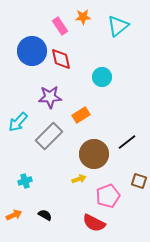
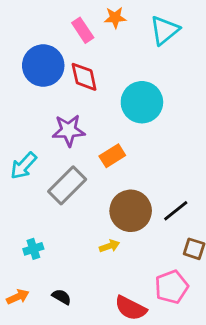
cyan circle: (102, 77) -> (142, 102), size x1.5
black line: (127, 142) -> (176, 211), moved
pink pentagon: (108, 196) -> (172, 287), moved

